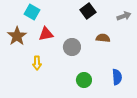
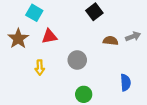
gray arrow: (124, 16) -> (133, 36), moved
gray circle: (72, 47) -> (77, 60), moved
green circle: (84, 80) -> (84, 94), moved

